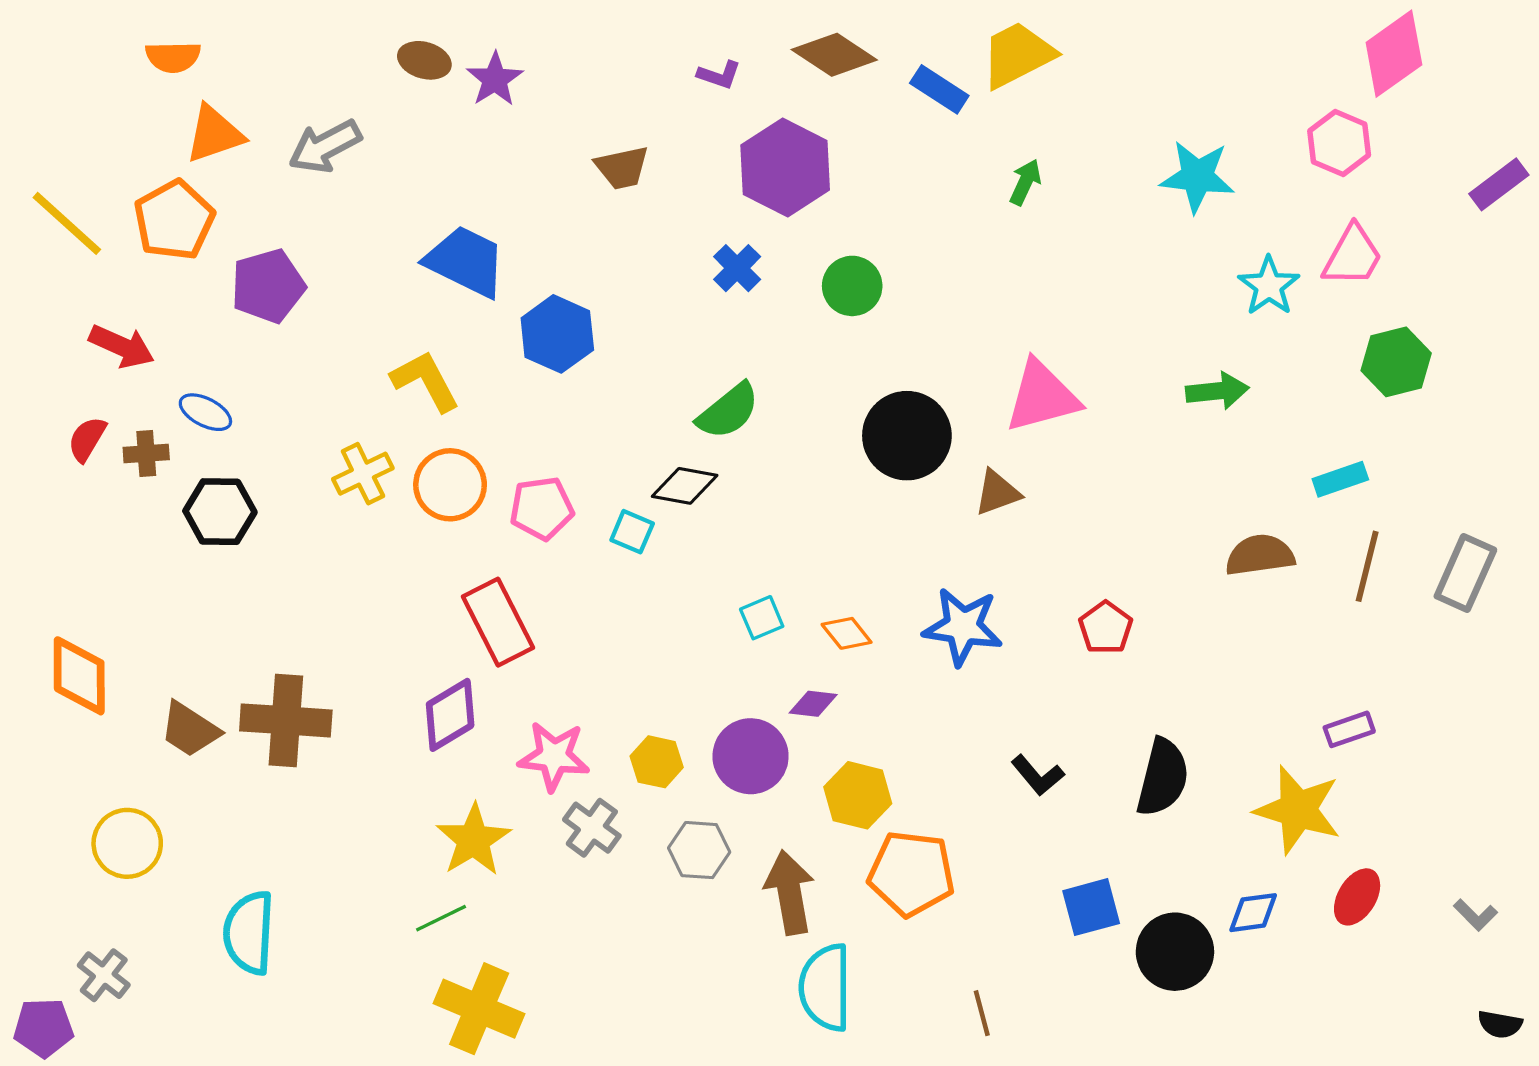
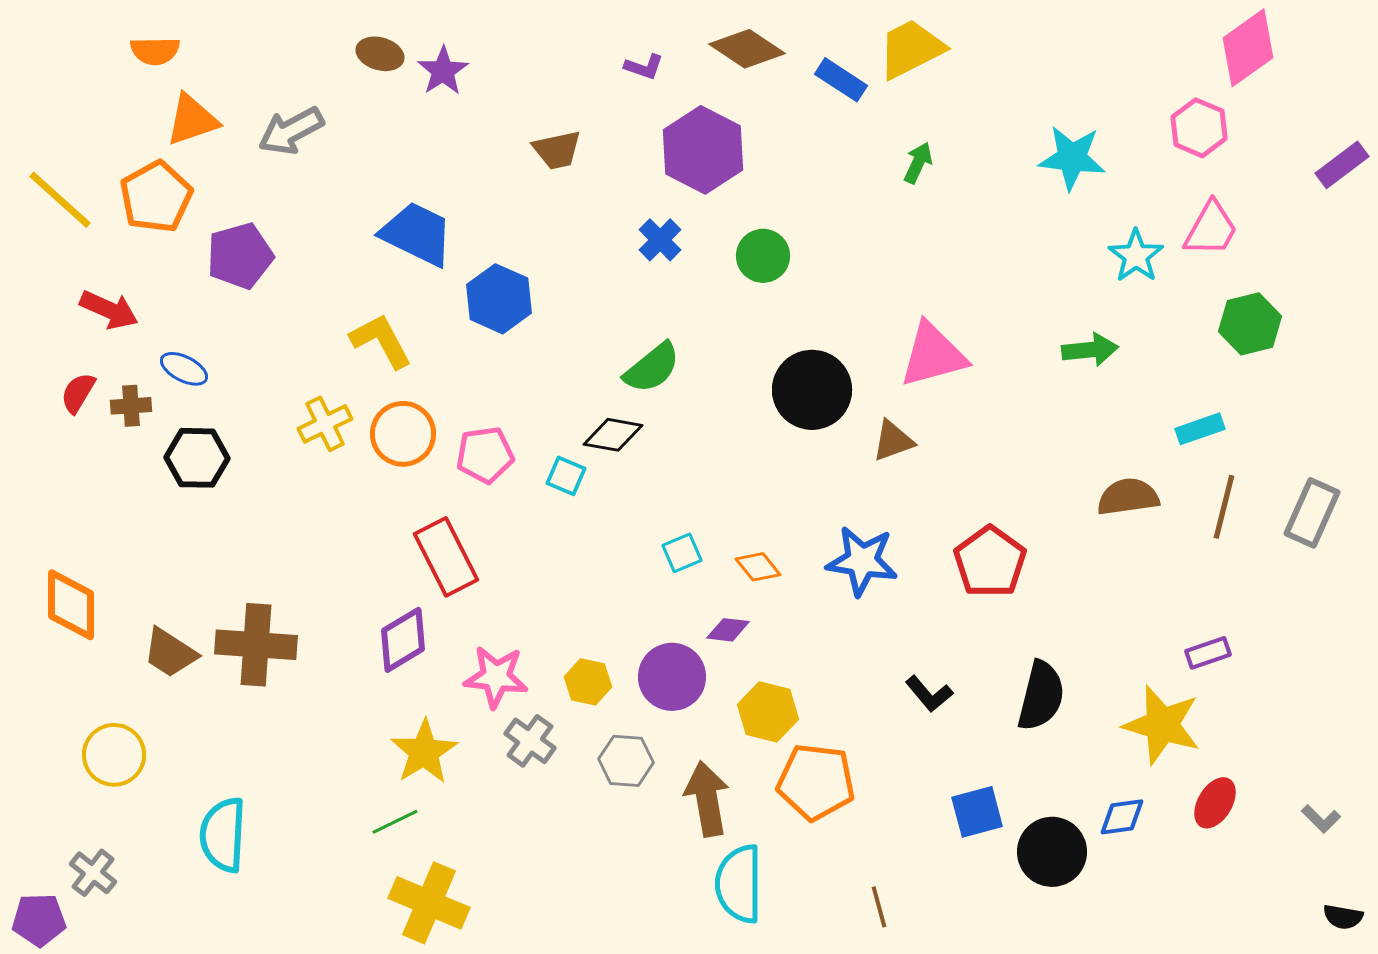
red pentagon: (1106, 628) -> (990, 562), size x1.5

